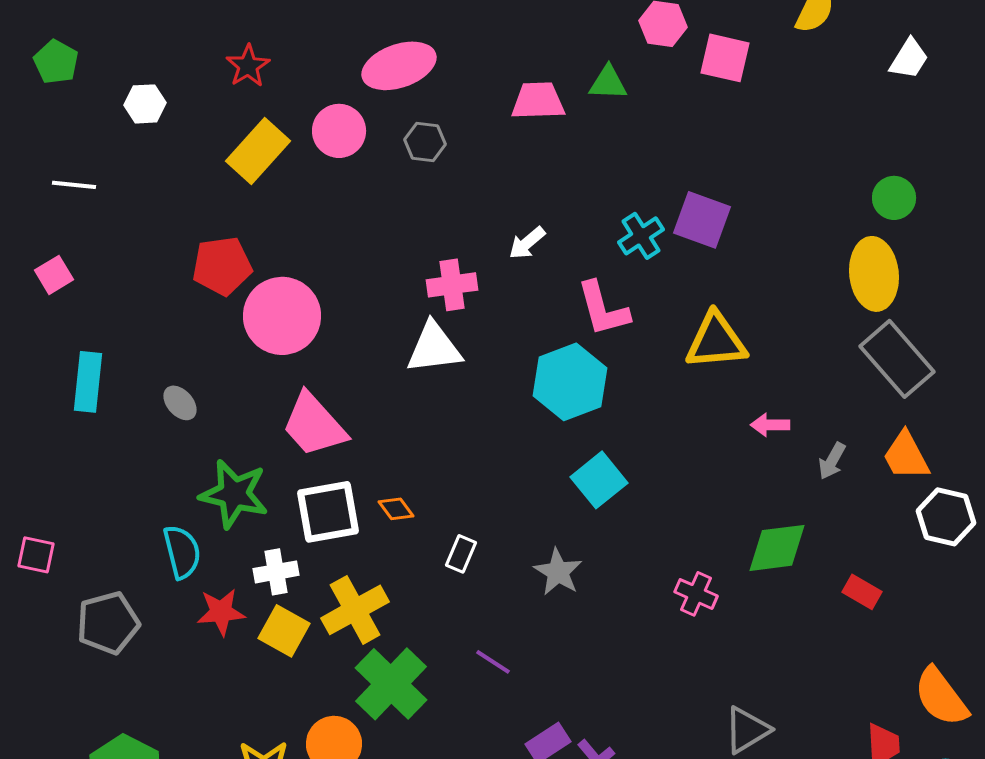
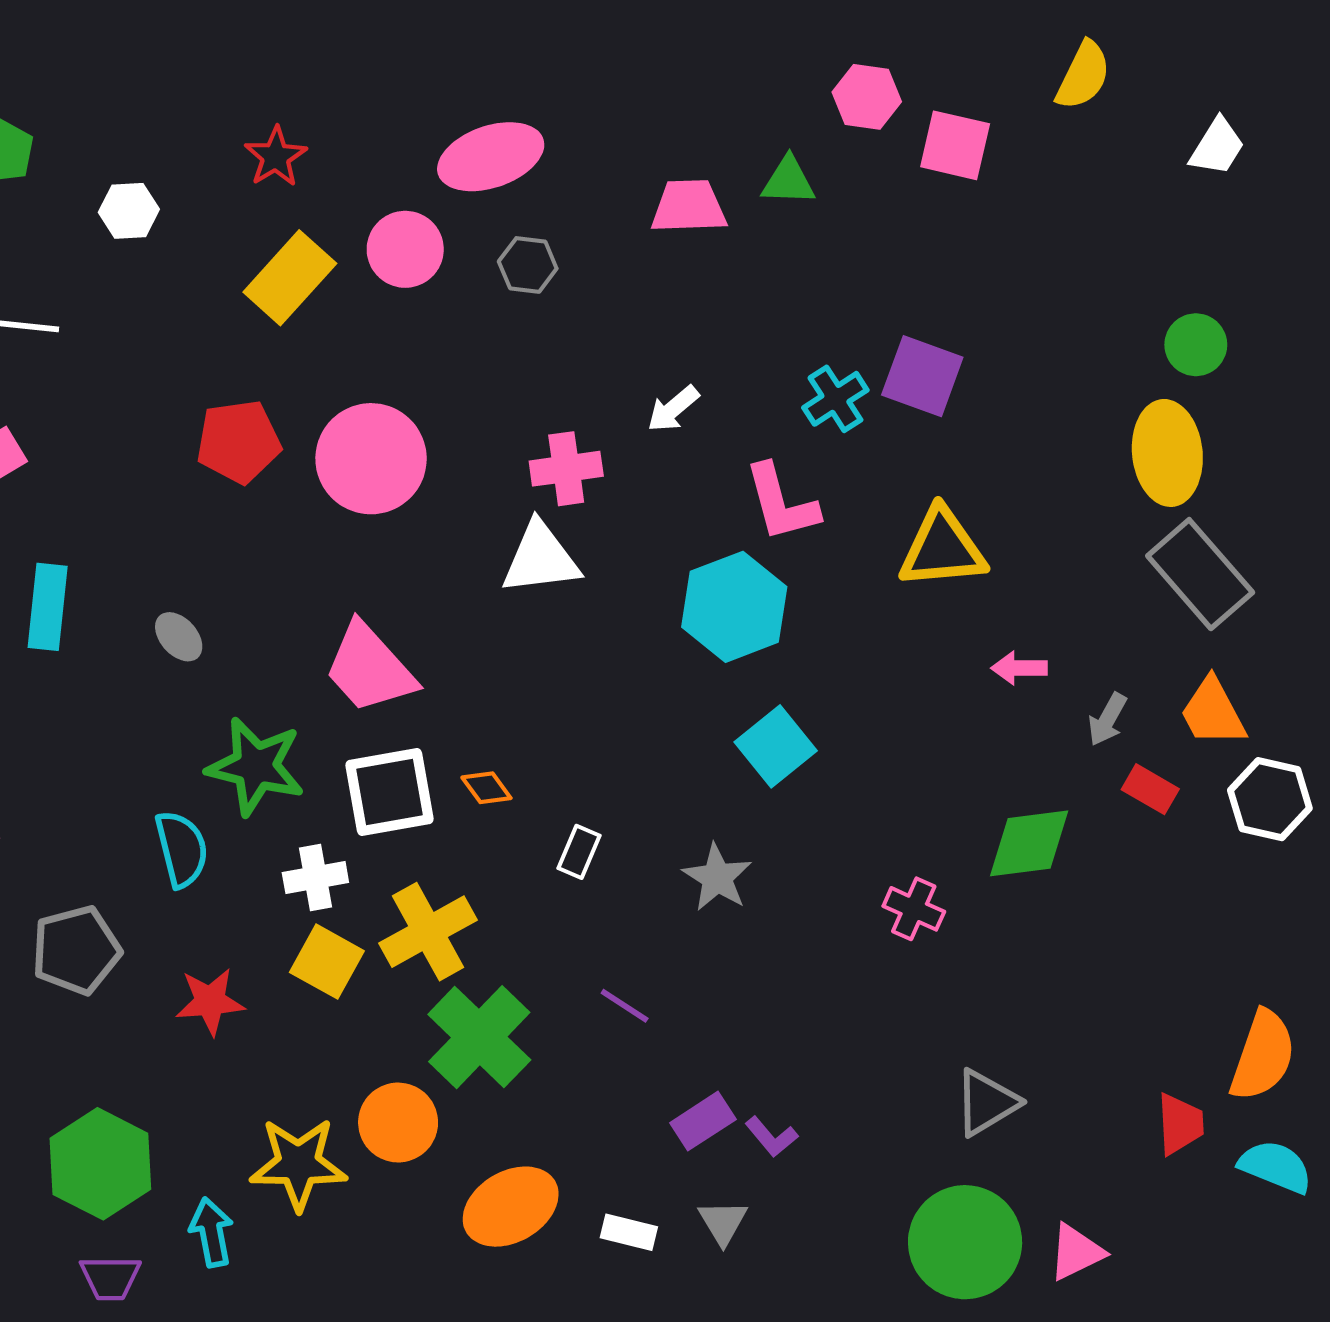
pink circle: (282, 316) -> (371, 459), moved
red rectangle: (862, 592) -> (1150, 789), moved
red star: (221, 612) -> (210, 1001), moved
orange semicircle: (941, 697) -> (1263, 1056), turned -124

